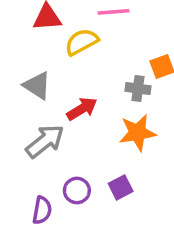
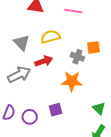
yellow semicircle: (82, 42) -> (50, 37), moved
purple circle: (77, 191) -> (30, 117), moved

